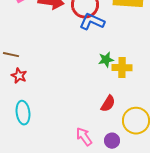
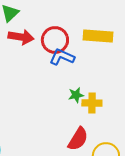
red semicircle: (108, 104) -> (78, 139), size x1.4

